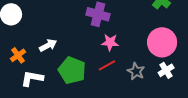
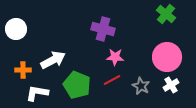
white arrow: (48, 45) -> (53, 60), size x1.4
orange cross: (18, 55) -> (23, 70), turned 35

